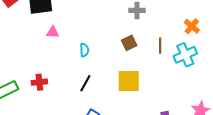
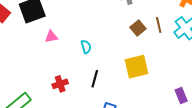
brown square: (129, 43) -> (138, 28), moved
red cross: (39, 82) -> (60, 84), moved

